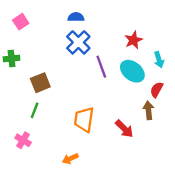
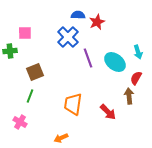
blue semicircle: (76, 17) -> (78, 15), moved
pink square: (21, 22) -> (25, 33), moved, turned 32
red star: (134, 40) -> (97, 22), moved

